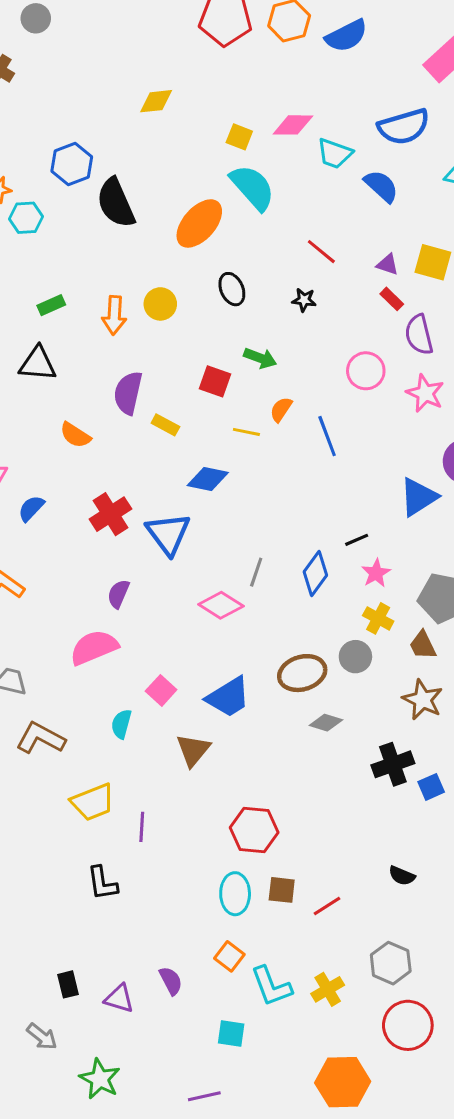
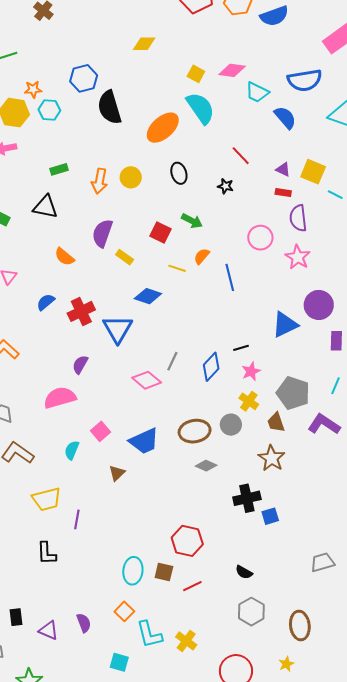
red rectangle: (392, 299) -> (283, 192), turned -42
blue semicircle: (31, 508) -> (46, 302), moved
brown triangle: (193, 750) -> (117, 473), size x0.7
red hexagon: (254, 830) -> (187, 541), moved
gray hexagon: (391, 963) -> (251, 612), moved
yellow cross: (328, 989) -> (186, 641), turned -30

